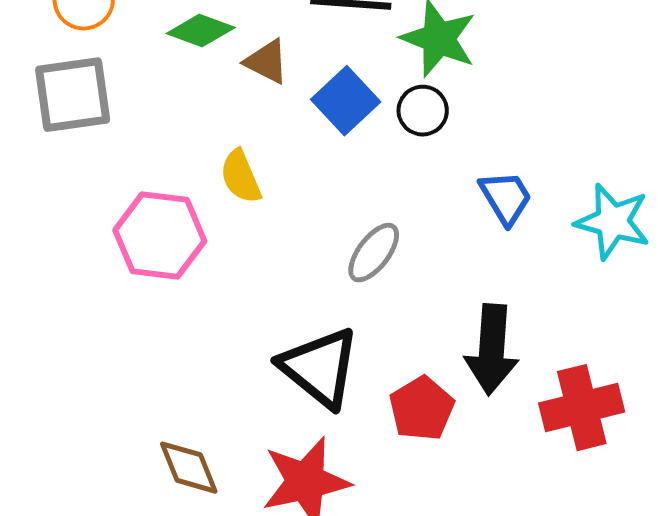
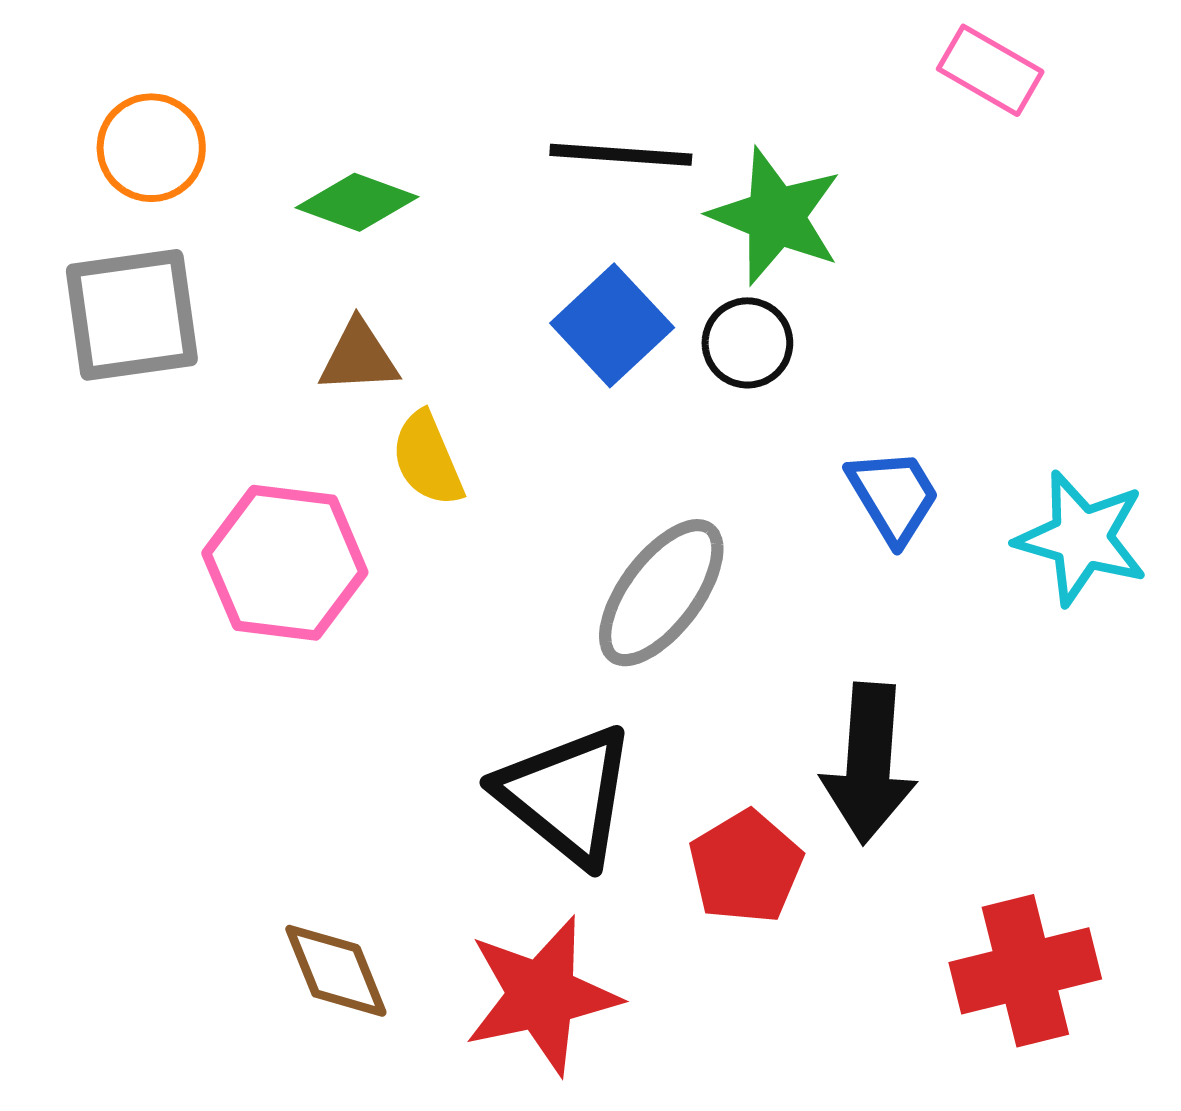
brown triangle: (267, 62) -> (359, 357), moved, turned -30
gray ellipse: (374, 253) -> (661, 593), size x1.4
red cross: (582, 408) -> (1025, 971), moved

